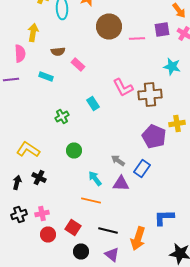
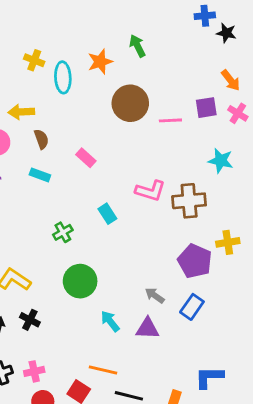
yellow arrow: (33, 32) -> (21, 112), turned -102
brown semicircle: (58, 52) -> (41, 139), moved, turned -104
pink L-shape: (123, 88) -> (150, 191), turned -45
green circle: (74, 150) -> (80, 281), size x1.5
gray arrow: (118, 160) -> (155, 295), moved
blue rectangle: (142, 168) -> (192, 307), moved
orange line: (91, 200) -> (103, 370), moved

